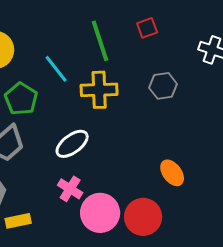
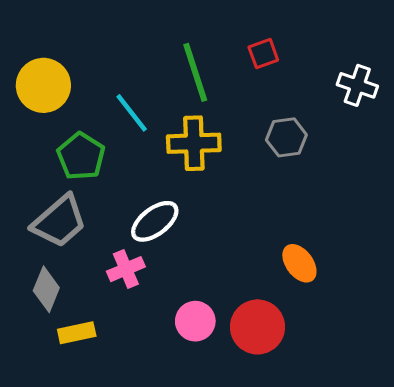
pink cross: (70, 189) -> (126, 269), moved, turned 35
pink circle: (100, 213) -> (195, 321), size x0.7

